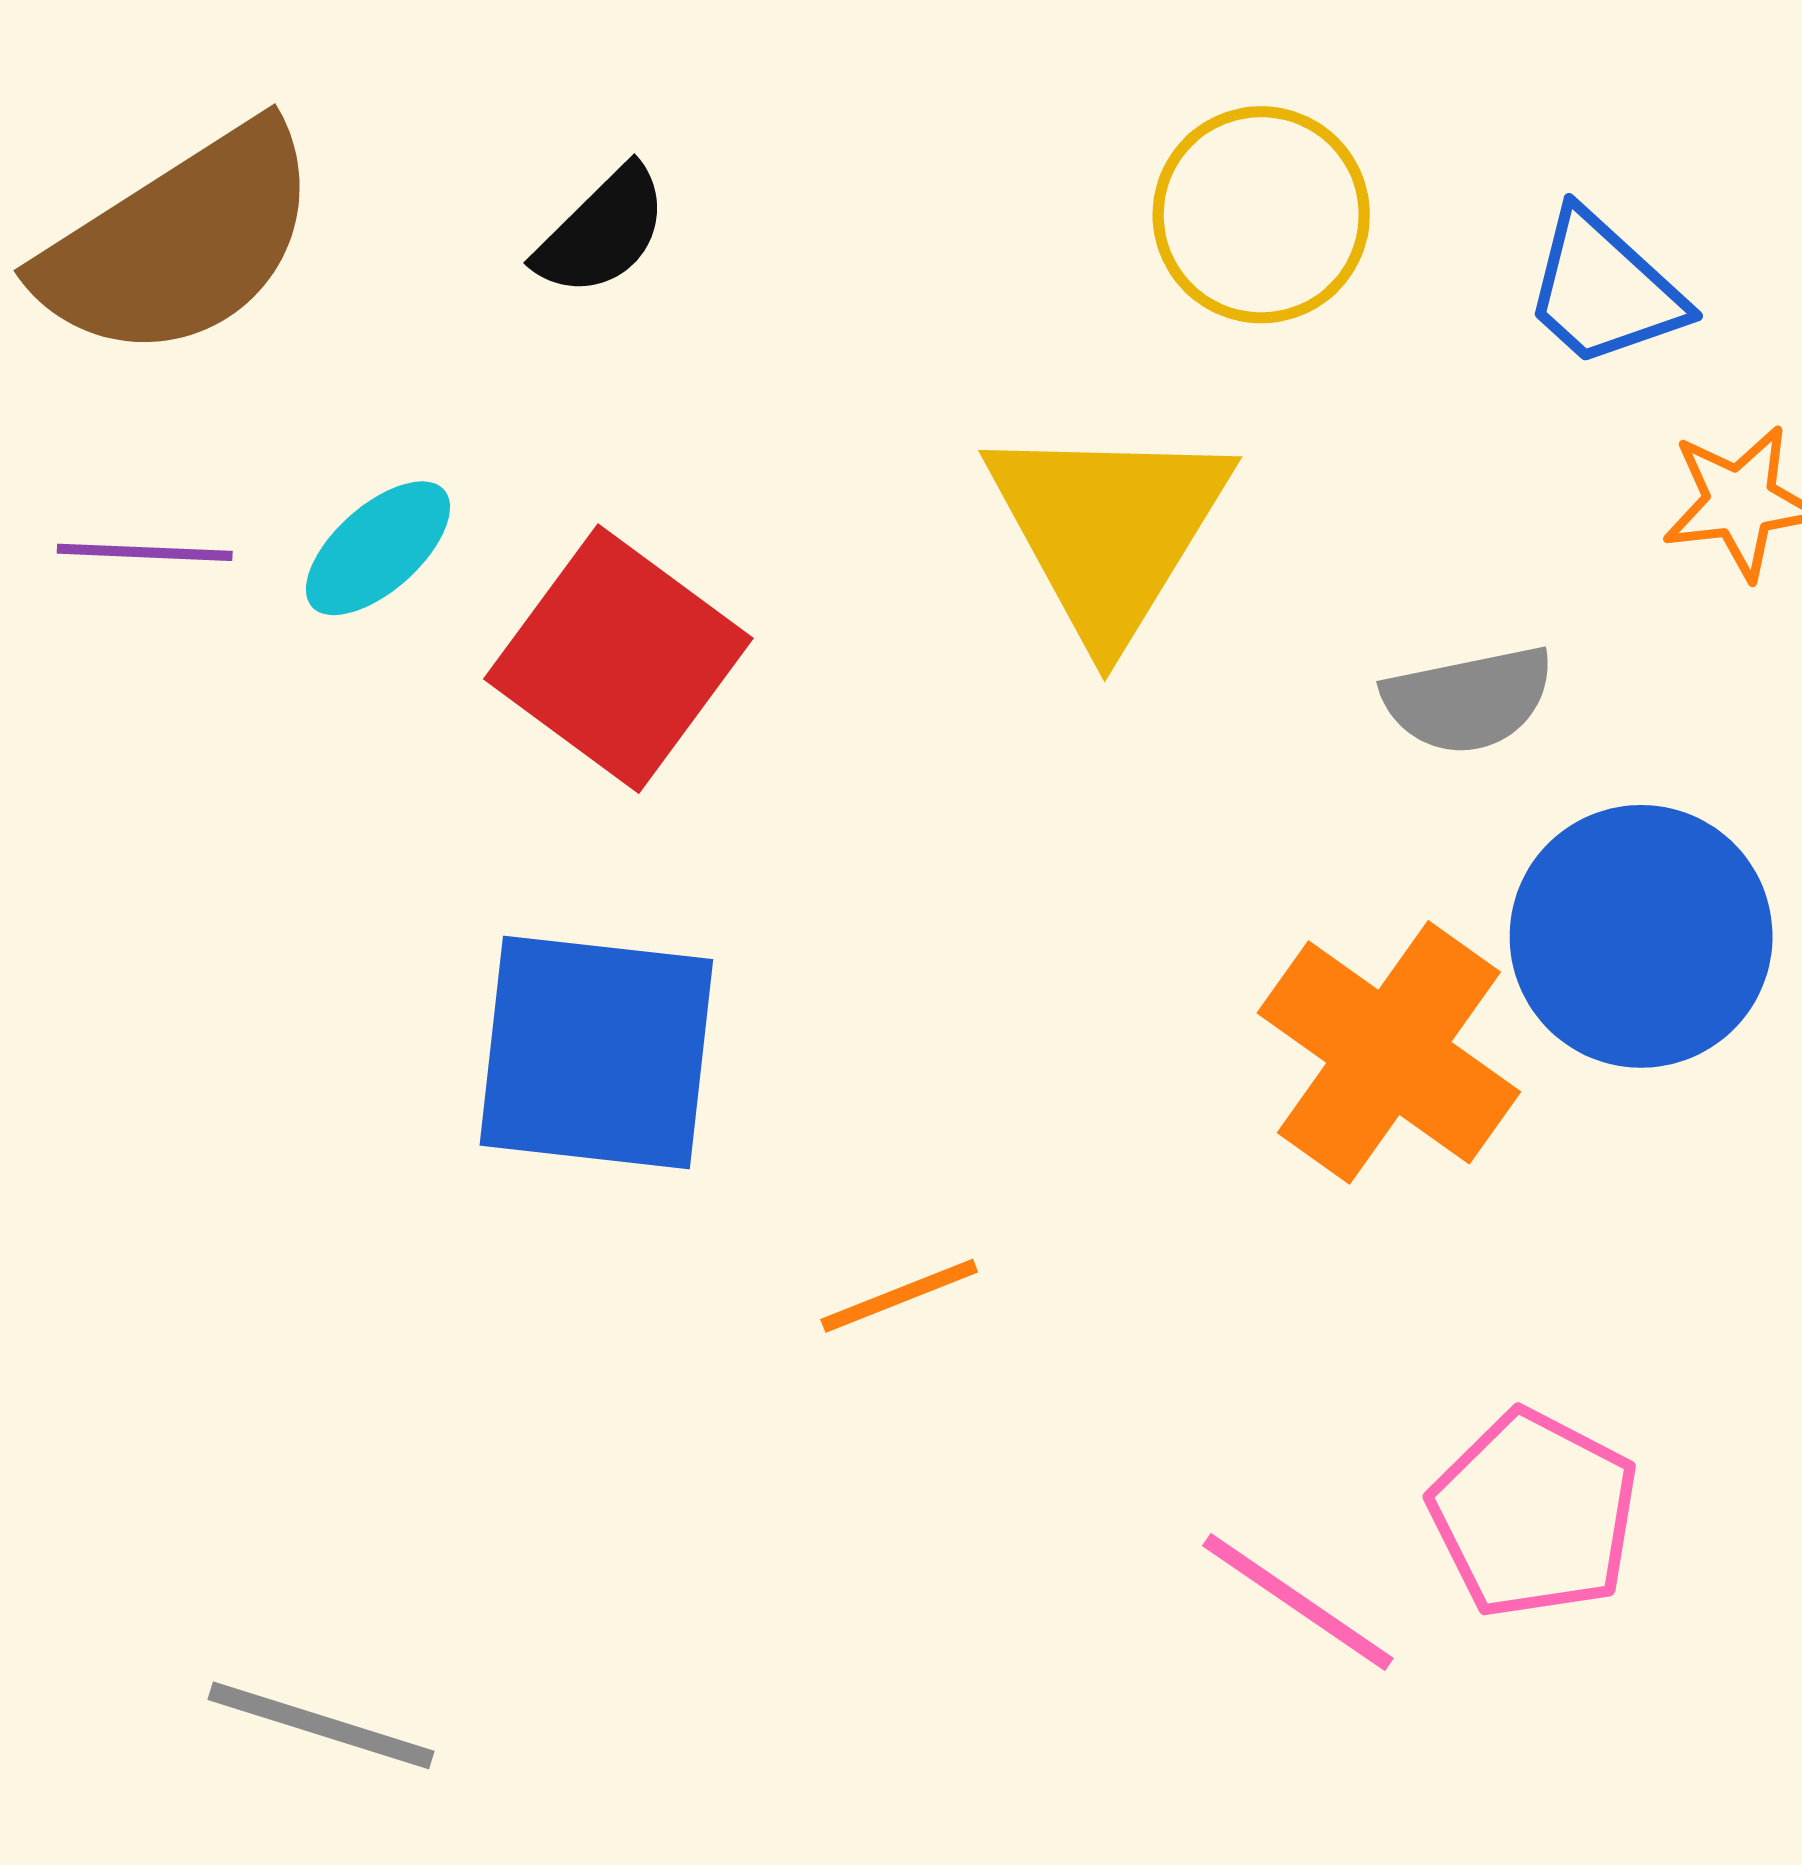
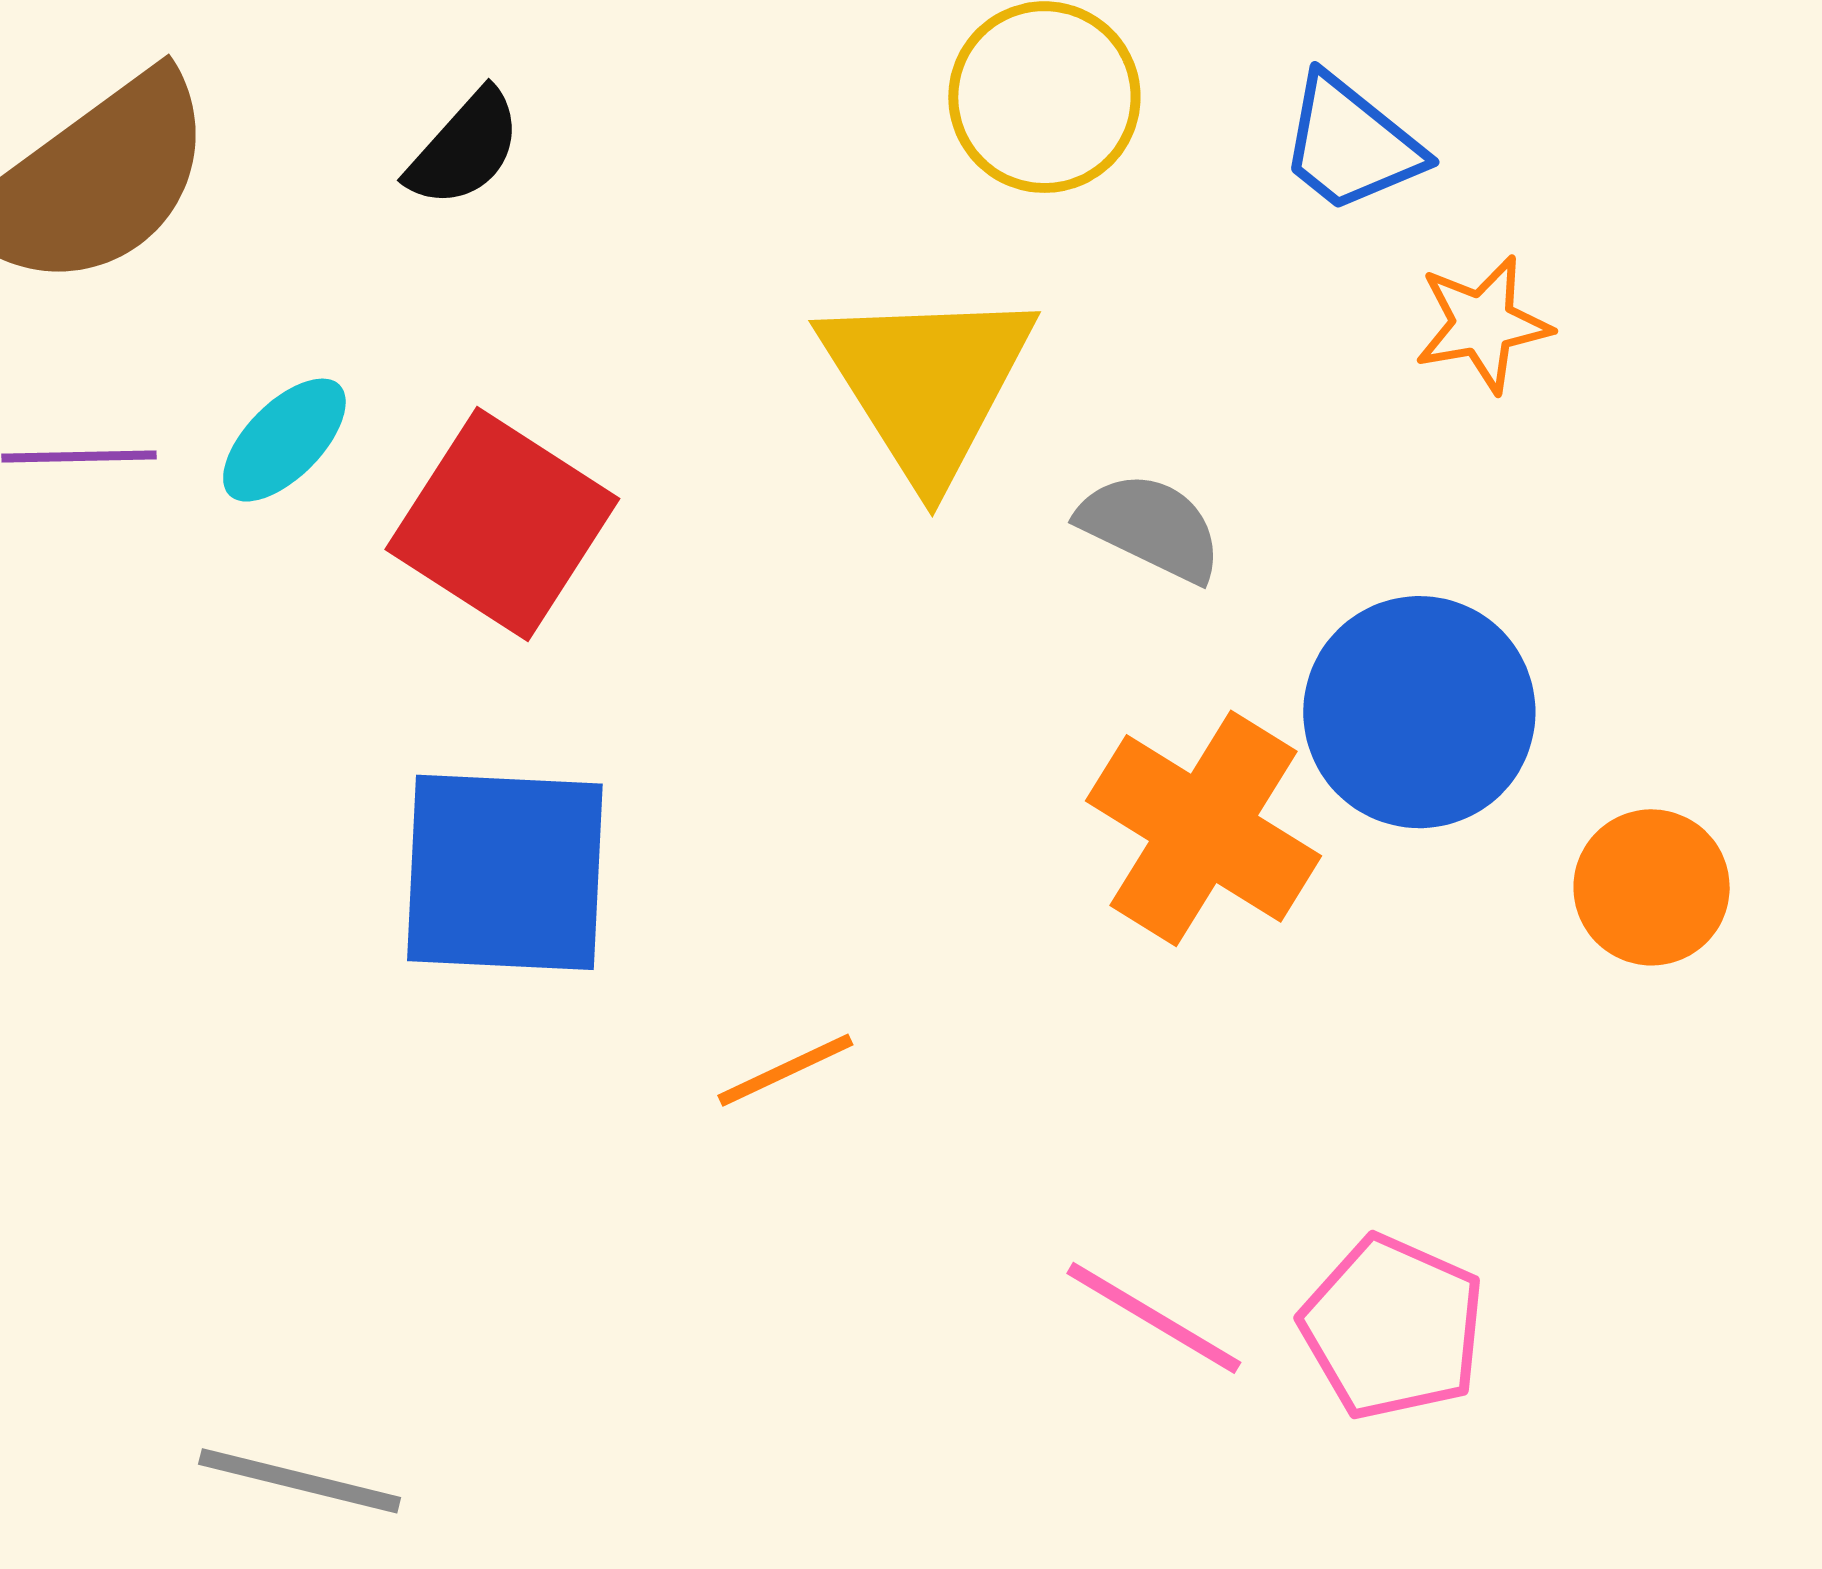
gray semicircle: (1468, 700) -> (1151, 527), moved, turned -139
pink pentagon: (1534, 1514) -> (1393, 1328), moved

